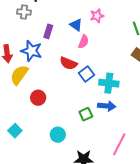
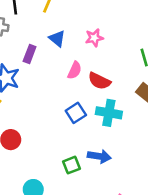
blue triangle: (76, 25) -> (57, 39), moved
red semicircle: (68, 63) -> (99, 81), moved
cyan cross: (109, 83) -> (109, 113), moved

